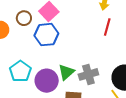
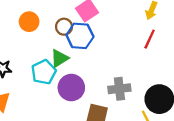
brown circle: (24, 18) -> (64, 27), moved
green triangle: (66, 72) -> (59, 58), moved

